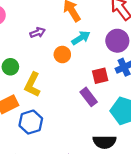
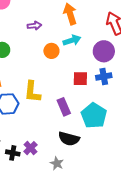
yellow L-shape: (32, 85) -> (32, 92), moved, turned -35
purple rectangle: (89, 97) -> (64, 107), moved

